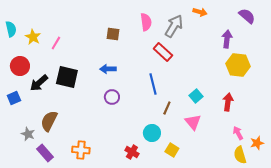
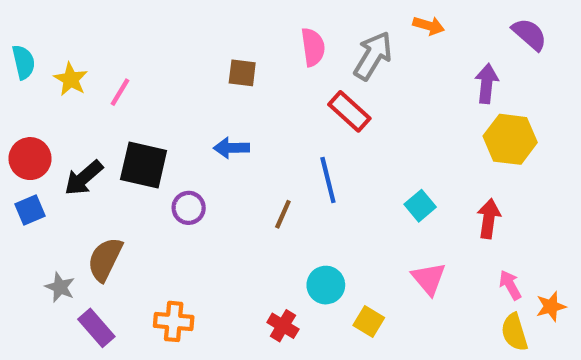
red circle: (20, 66) -> (30, 159), moved
purple circle: (112, 97) -> (189, 208), moved
brown line: (167, 108) -> (283, 214), moved
pink triangle: (193, 122) -> (429, 279), moved

